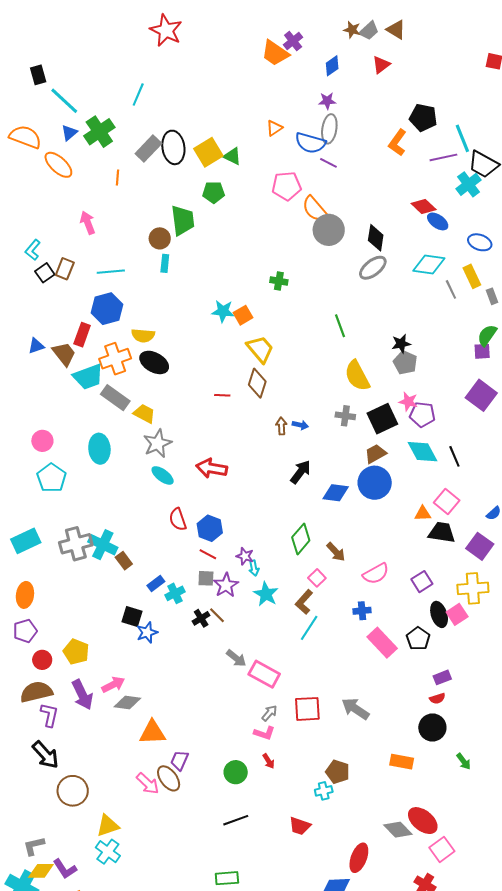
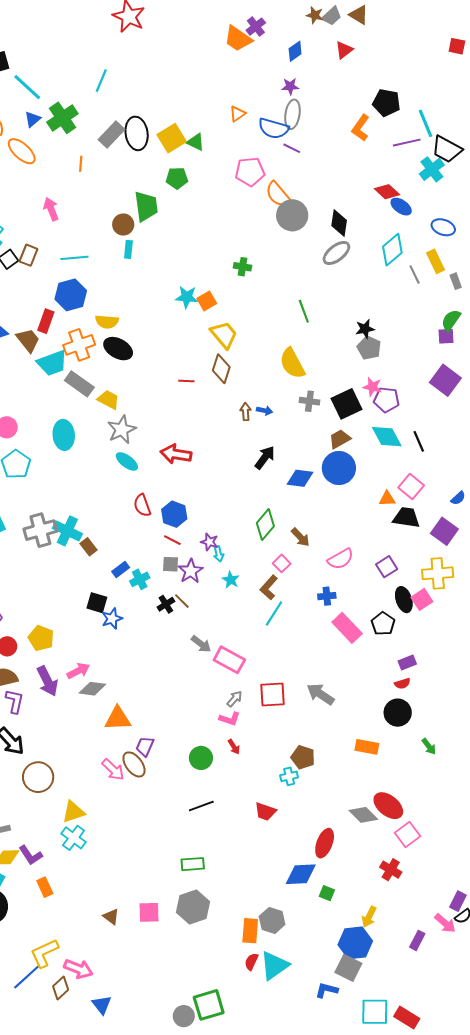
cyan diamond: (429, 265) -> (392, 250), turned -48
yellow semicircle: (357, 376) -> (292, 363), moved
cyan star: (266, 594) -> (231, 580), size x0.7

